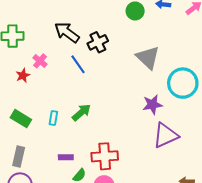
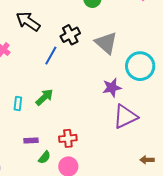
black cross: (98, 42) -> (70, 35), moved
blue line: (78, 64) -> (51, 56), moved, turned 66
red cross: (105, 156) -> (68, 138), size x0.7

